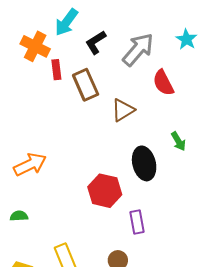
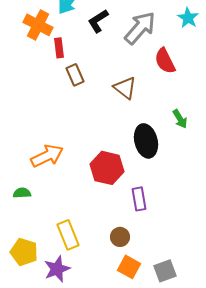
brown rectangle: (86, 85) -> (75, 75), moved, size x0.7
brown triangle: (123, 110) -> (125, 88), turned -50
orange arrow: (30, 164) -> (47, 156), moved

